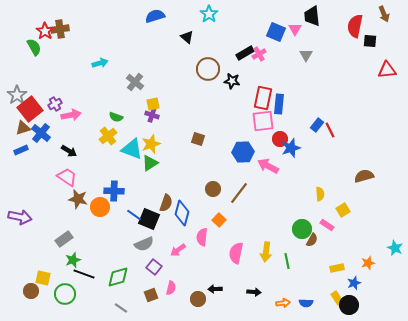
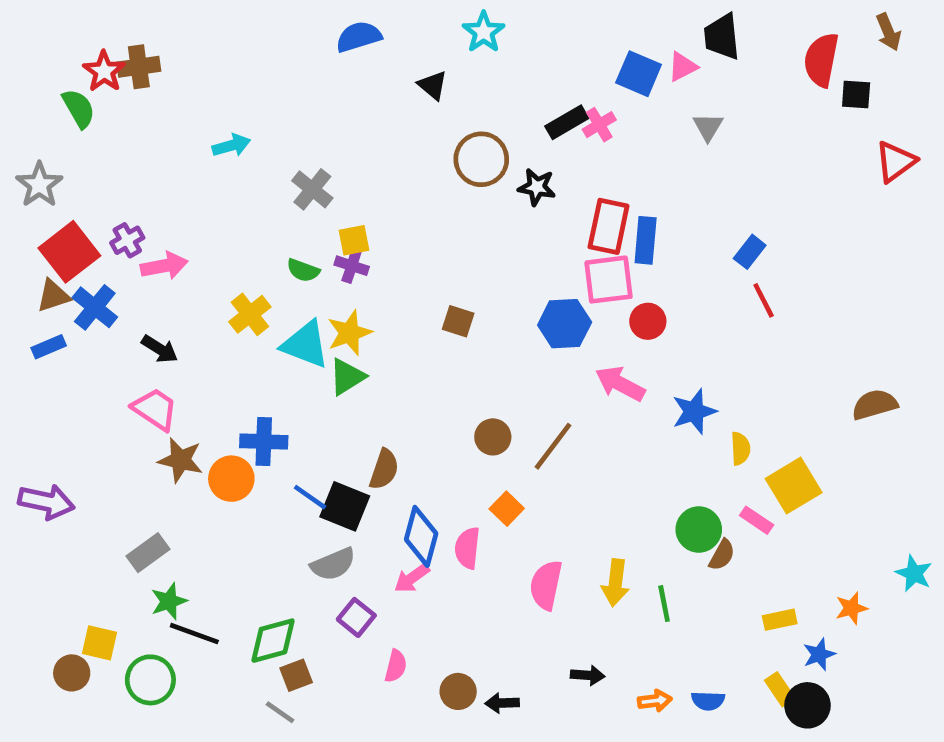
pink triangle: (295, 29) -> (683, 67), turned 32
red triangle: (387, 70) -> (895, 162), turned -30
gray star: (17, 95) -> (39, 185), moved
green semicircle: (116, 117) -> (303, 270), moved
blue rectangle: (317, 125) -> (750, 252), moved
blue star: (291, 148) -> (694, 411), moved
blue hexagon: (243, 152) -> (565, 324), moved
brown semicircle: (364, 176) -> (875, 405), moved
yellow square: (343, 210) -> (794, 486), size x1.6
blue diamond: (182, 213) -> (421, 536), moved
black arrow: (215, 289) -> (502, 703), moved
brown square: (151, 295) -> (296, 675), moved

